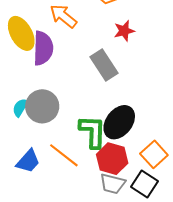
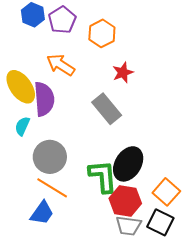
cyan semicircle: (20, 108) -> (22, 126), moved
orange line: (64, 155) -> (52, 188), moved

